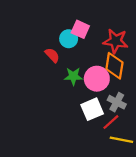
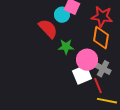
red semicircle: (52, 55) -> (48, 29), size x1.5
pink circle: (97, 79) -> (87, 60), moved
red line: (111, 122) -> (98, 86), turned -70

